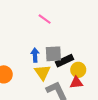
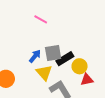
blue arrow: (35, 55) -> (35, 56), turned 48
red triangle: (76, 83) -> (87, 80), moved

